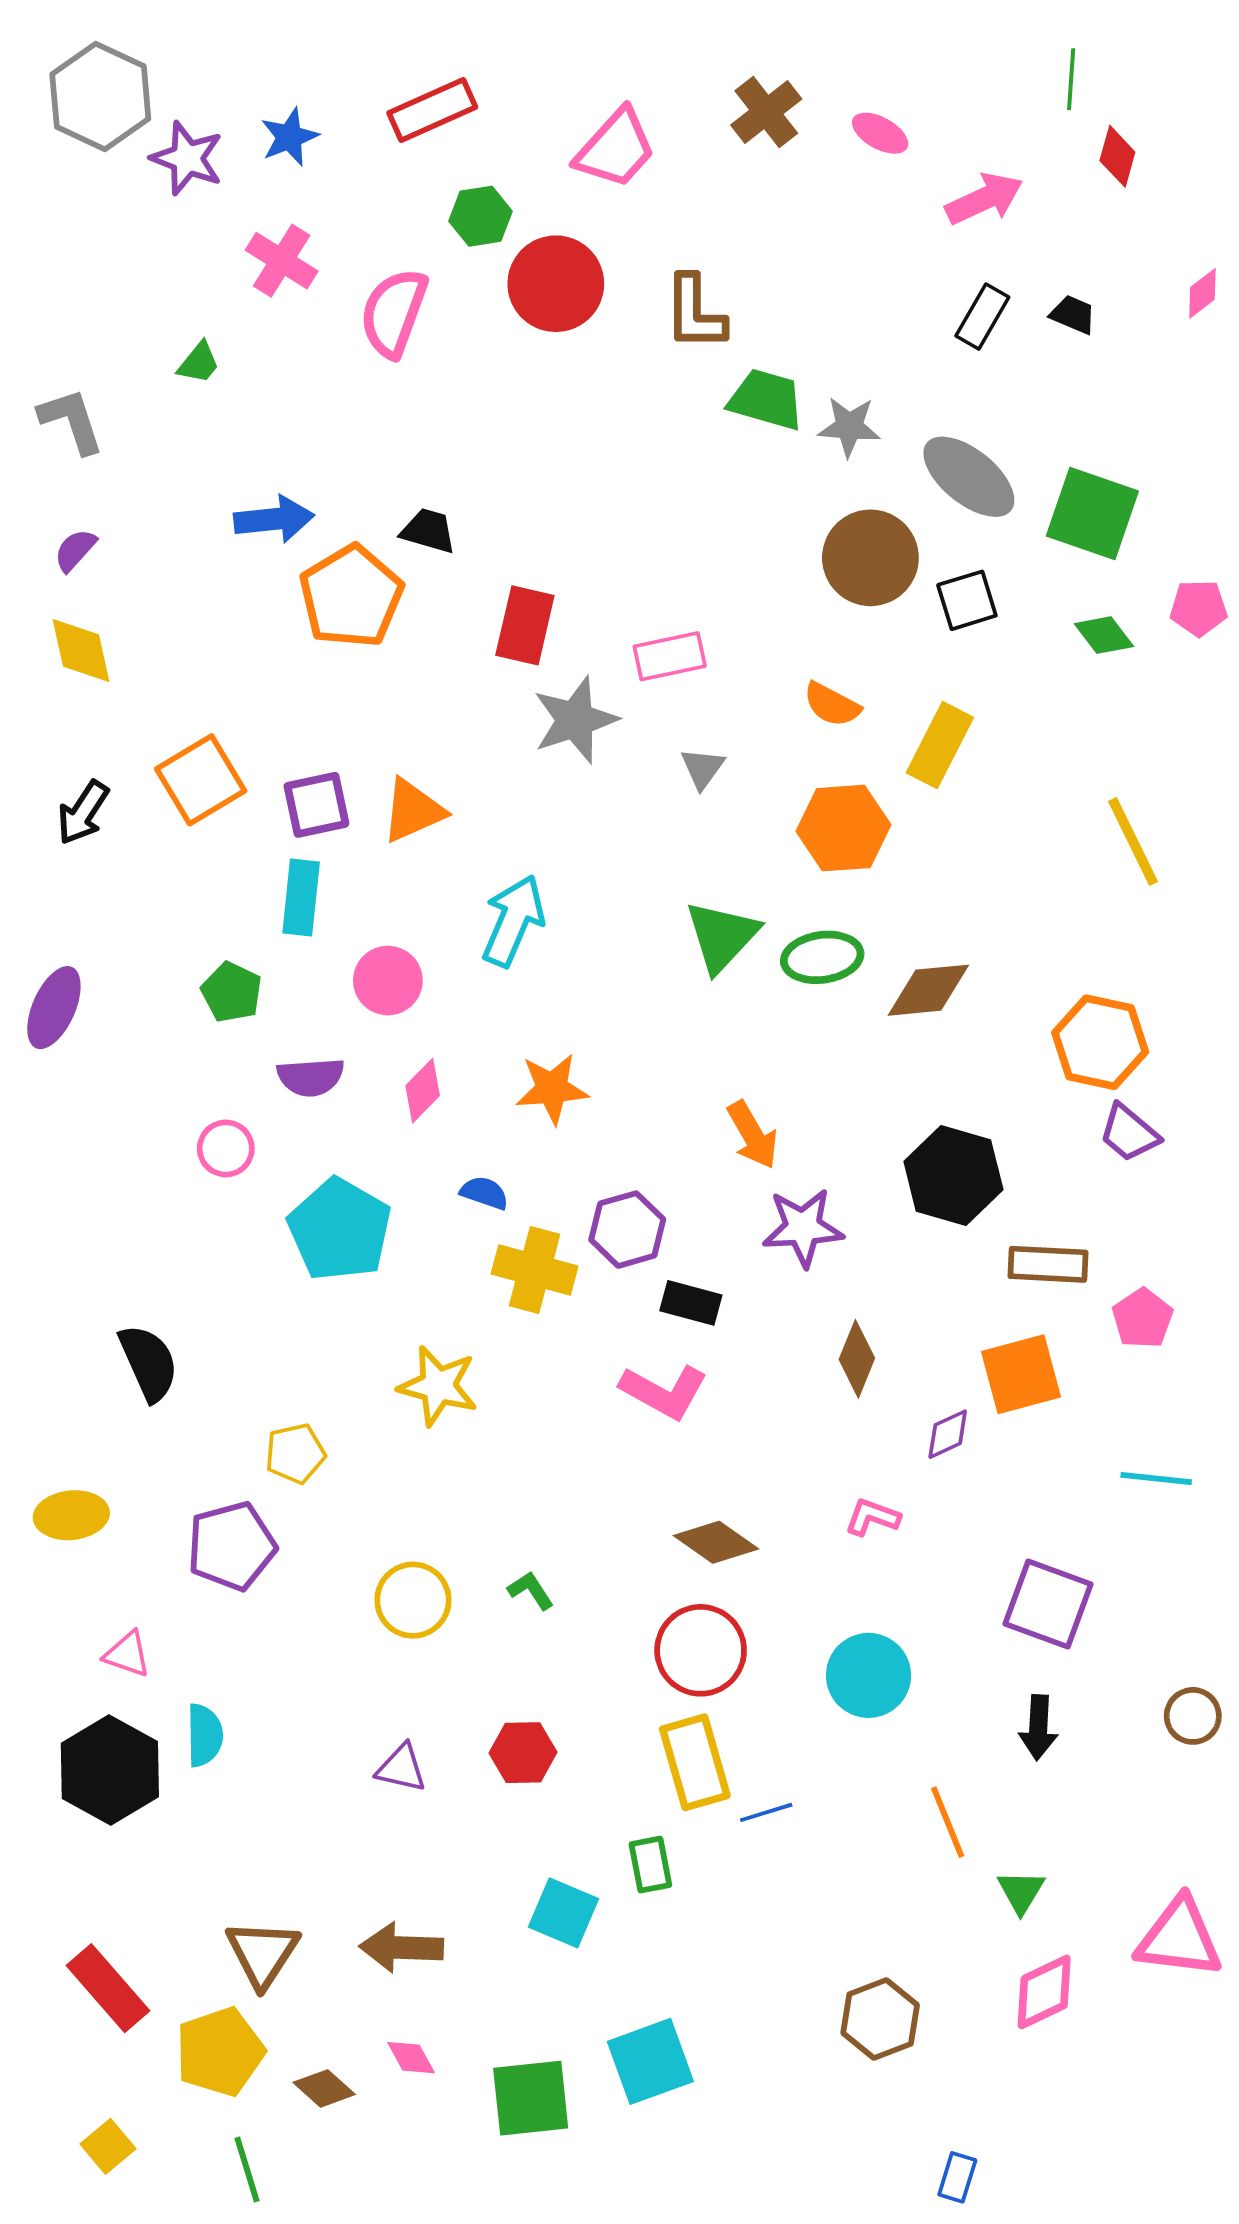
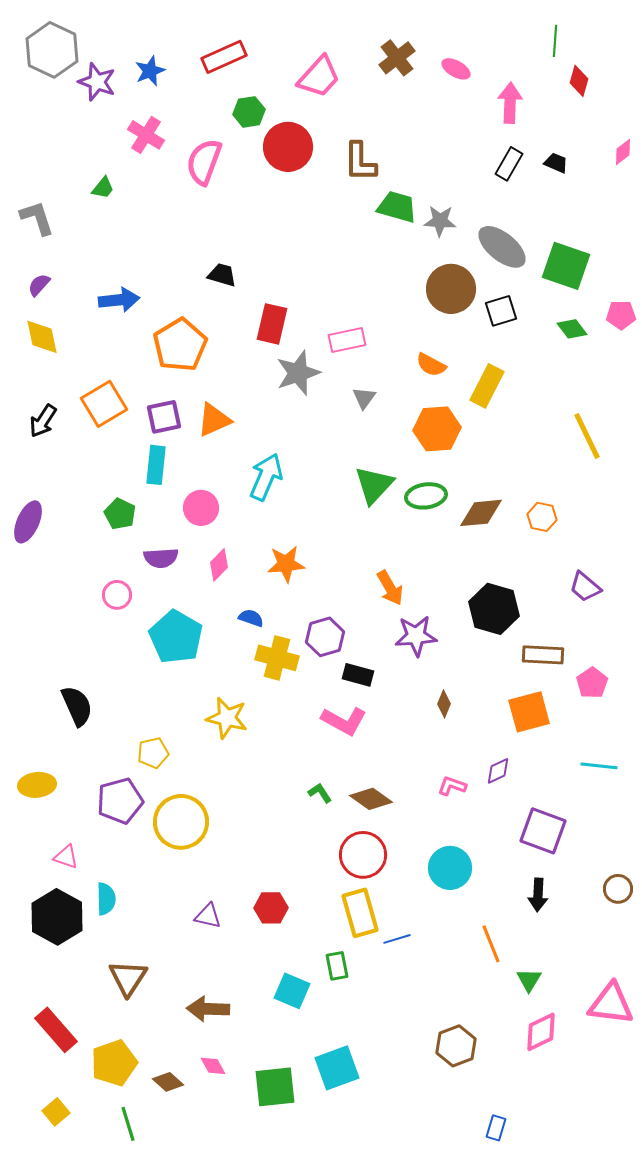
pink arrow: (984, 199) -> (510, 103), turned -63
blue arrow: (274, 519) -> (119, 300), moved
orange pentagon: (351, 596) -> (180, 345), moved
orange hexagon: (1100, 1042) -> (542, 517), moved, size x0.6
brown diamond: (857, 1359) -> (444, 704), size x0.7
purple diamond: (948, 1434) -> (498, 771), moved
green L-shape: (531, 1590) -> (320, 793), moved
yellow circle: (413, 1600) -> (181, 822), moved, size x1.4
brown triangle: (262, 1953) -> (128, 978), moved

